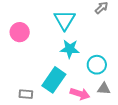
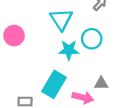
cyan circle: (97, 65) -> (92, 39), moved
gray triangle: (104, 89) -> (101, 83), moved

